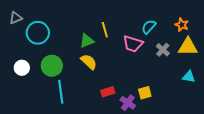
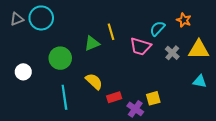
orange star: (182, 25) -> (184, 20), moved
cyan circle: (38, 33) -> (41, 18), moved
yellow semicircle: (89, 62) -> (94, 81), moved
green circle: (52, 66) -> (60, 58), moved

